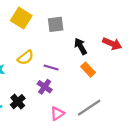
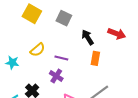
gray square: (56, 24) -> (64, 18), turned 35
orange rectangle: (88, 70) -> (95, 58), turned 56

